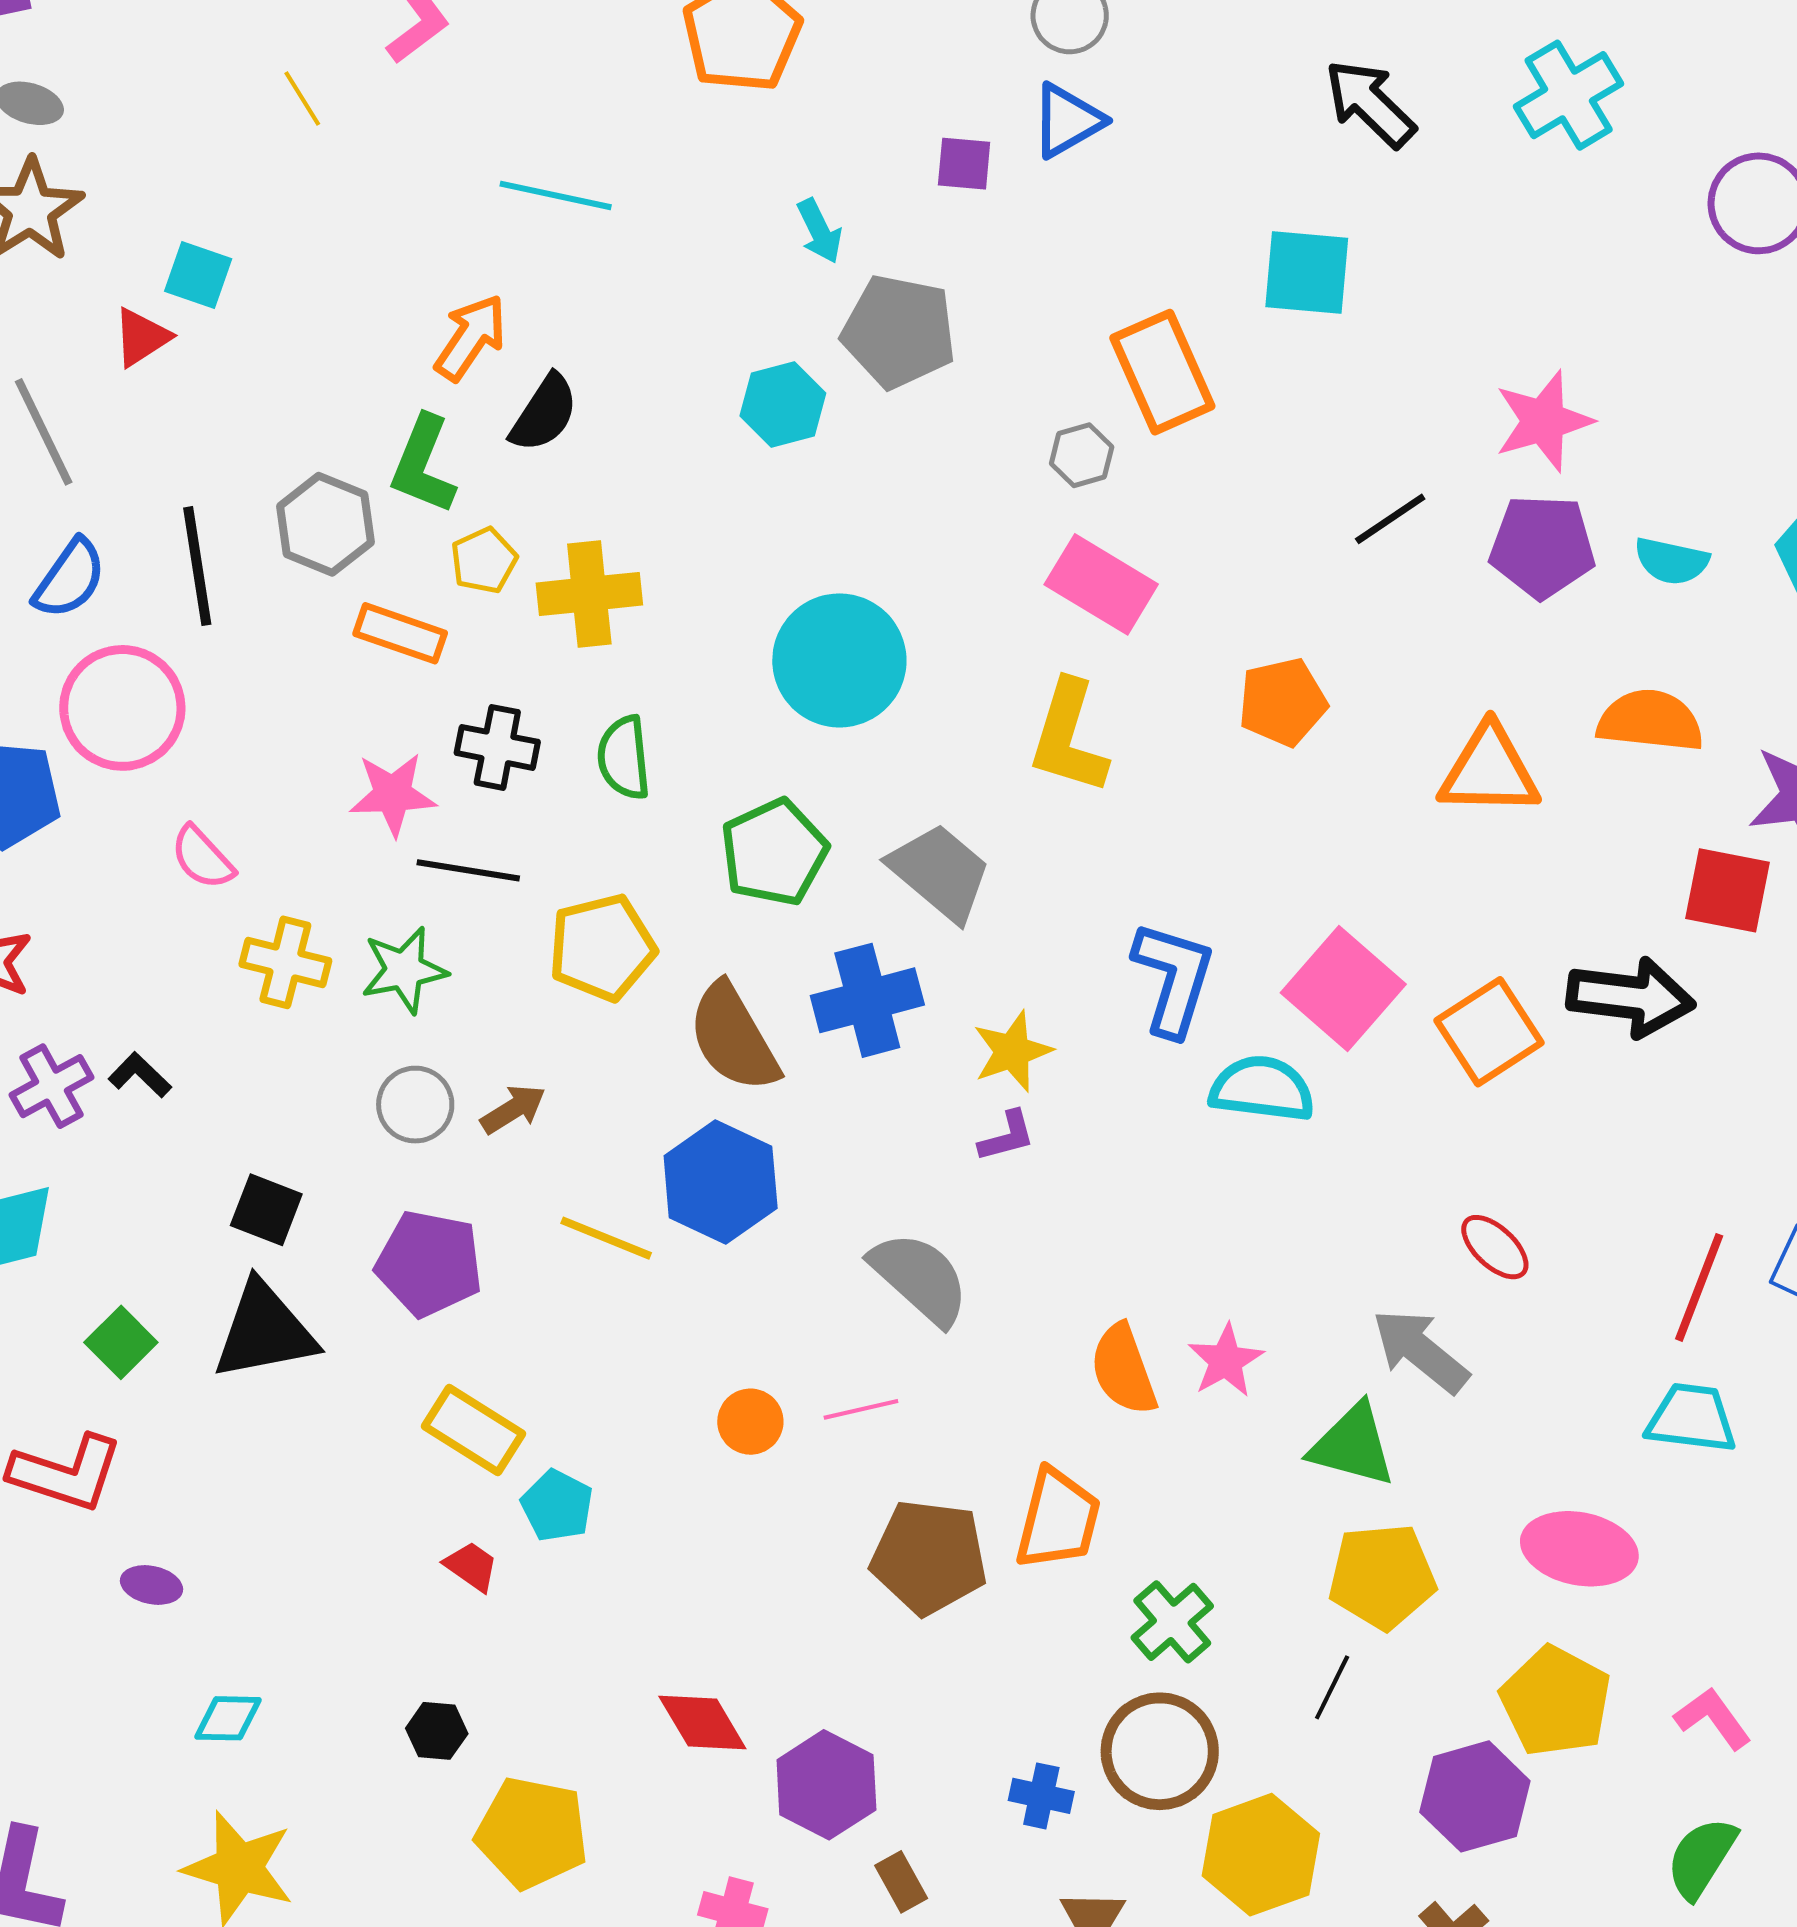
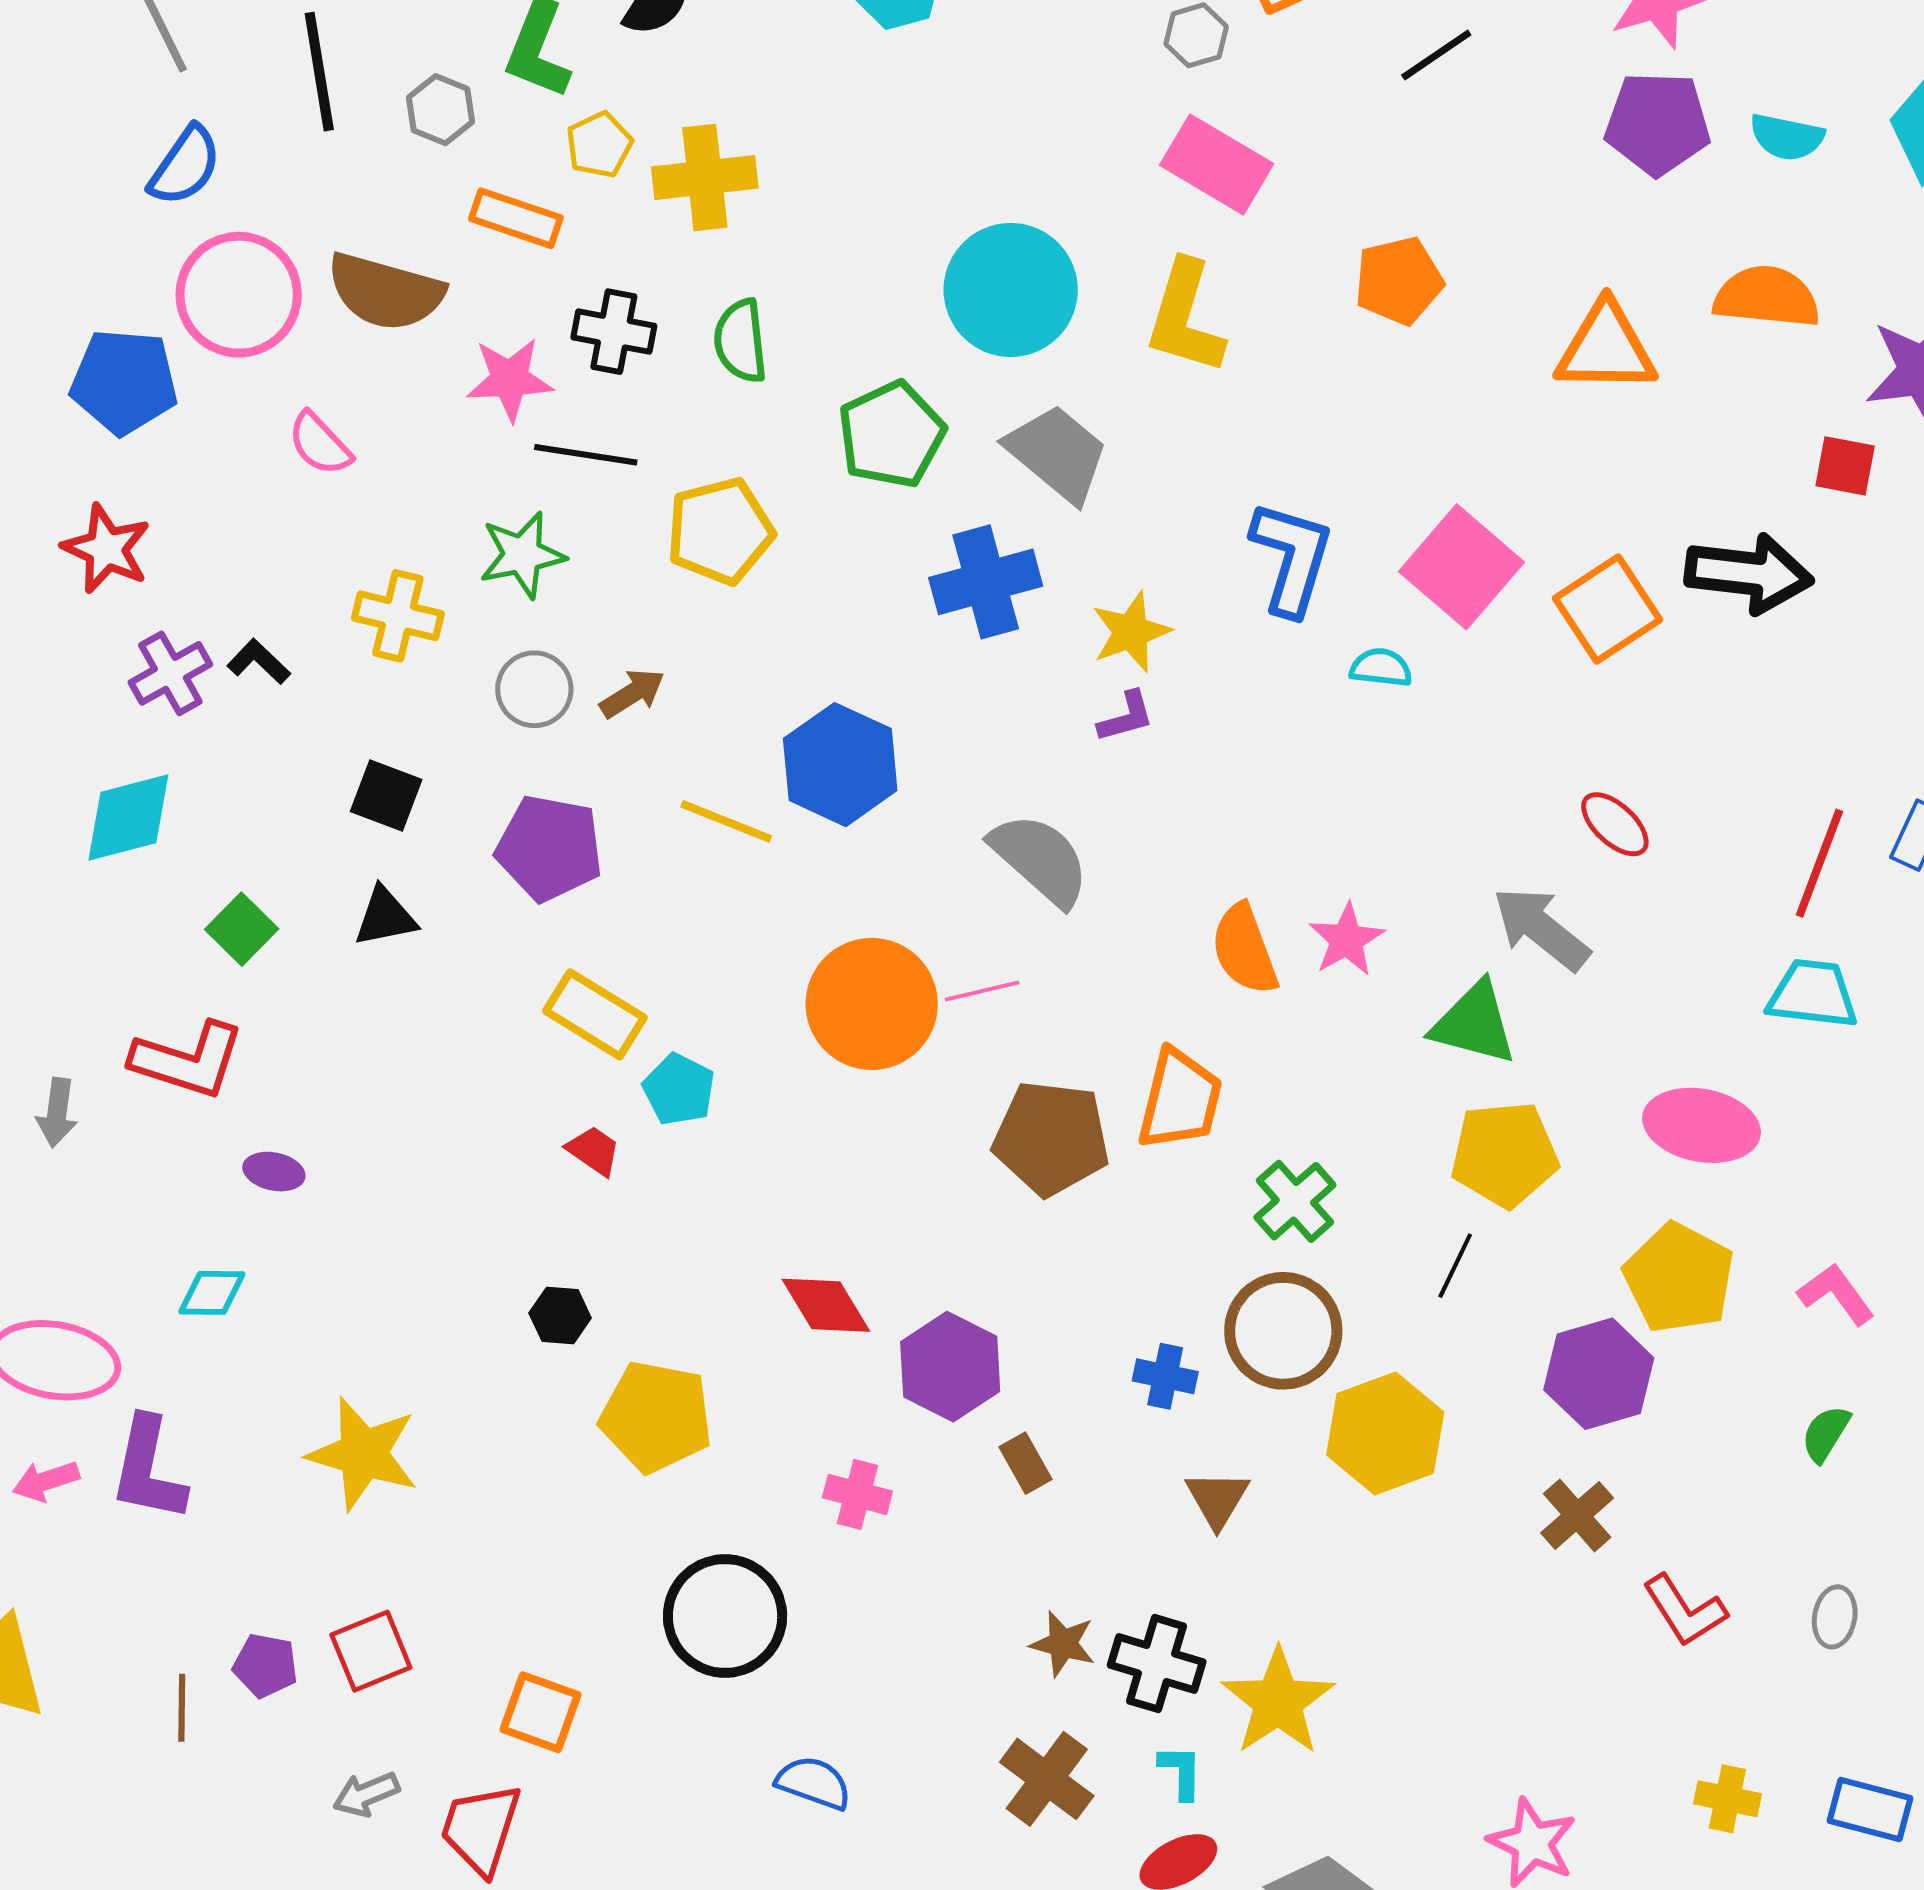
black line: (1390, 519) -> (1436, 55), moved
gray hexagon: (325, 524) -> (440, 110), size x0.7
black line: (197, 566) -> (319, 72), moved
cyan circle: (839, 660) -> (1011, 290), moved
red square: (1727, 890) -> (1845, 466), size x0.7
yellow cross: (285, 962) -> (398, 616), moved
brown semicircle: (733, 1038) -> (385, 292), moved, turned -44
cyan semicircle: (1262, 1089) -> (1381, 668), size x0.6
black triangle: (265, 1331) -> (385, 917), size x0.6
orange circle: (750, 1422) -> (872, 1004), size x2.0
cyan diamond: (228, 1718) -> (212, 1293), moved
green semicircle: (1701, 1858) -> (1826, 1434), size x0.7

